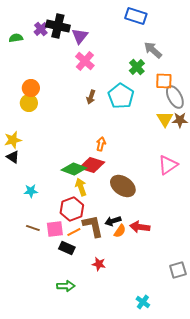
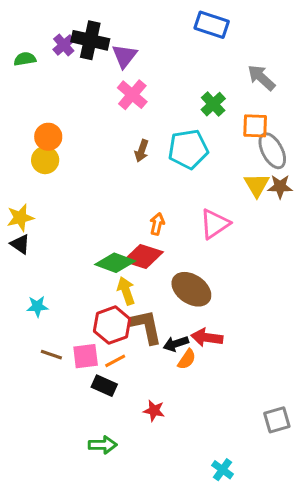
gray arrow: (153, 50) -> (261, 78), moved
cyan pentagon: (121, 96) -> (188, 149), turned 30
pink triangle: (168, 165) -> (215, 224), moved
cyan star: (31, 191) -> (37, 306), moved
brown L-shape: (93, 226) -> (146, 327), moved
red arrow: (140, 227) -> (207, 337), moved

